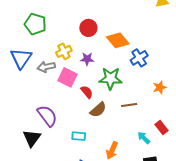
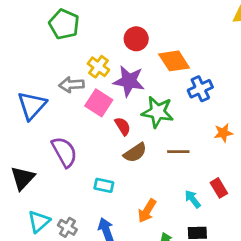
yellow cross: (64, 51) -> (98, 67), turned -35
blue triangle: (21, 58) -> (32, 105), moved
purple star: (87, 59) -> (129, 81), size x1.6
black triangle: (32, 138) -> (23, 178), moved

